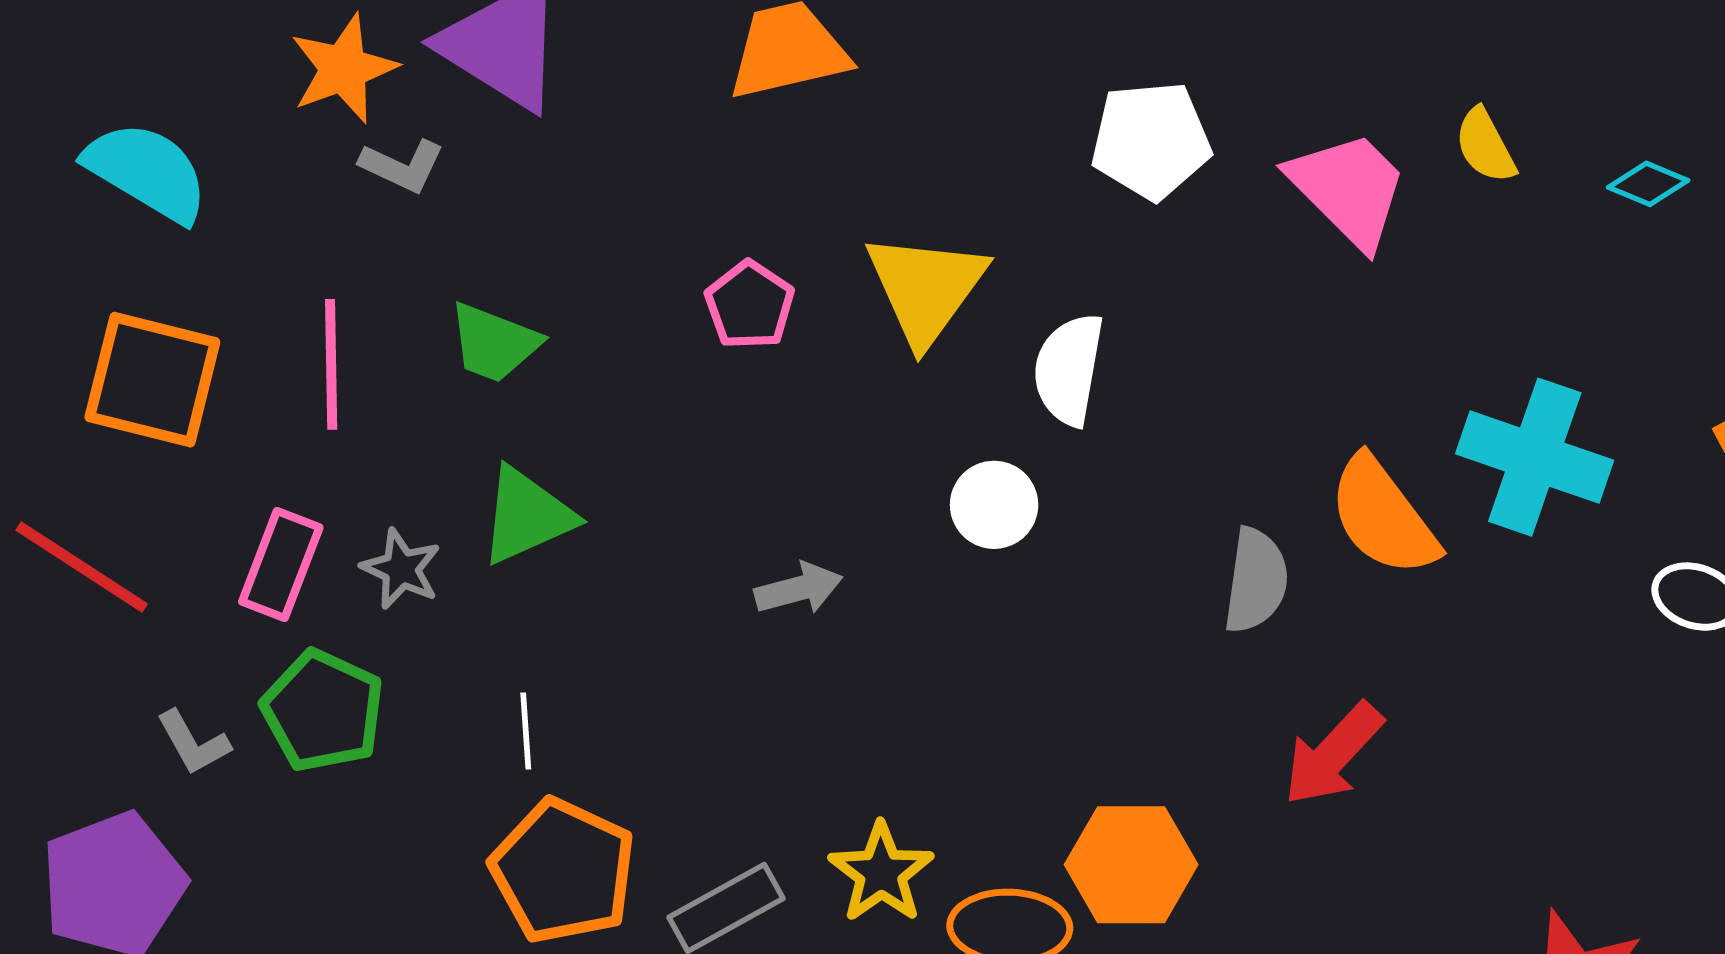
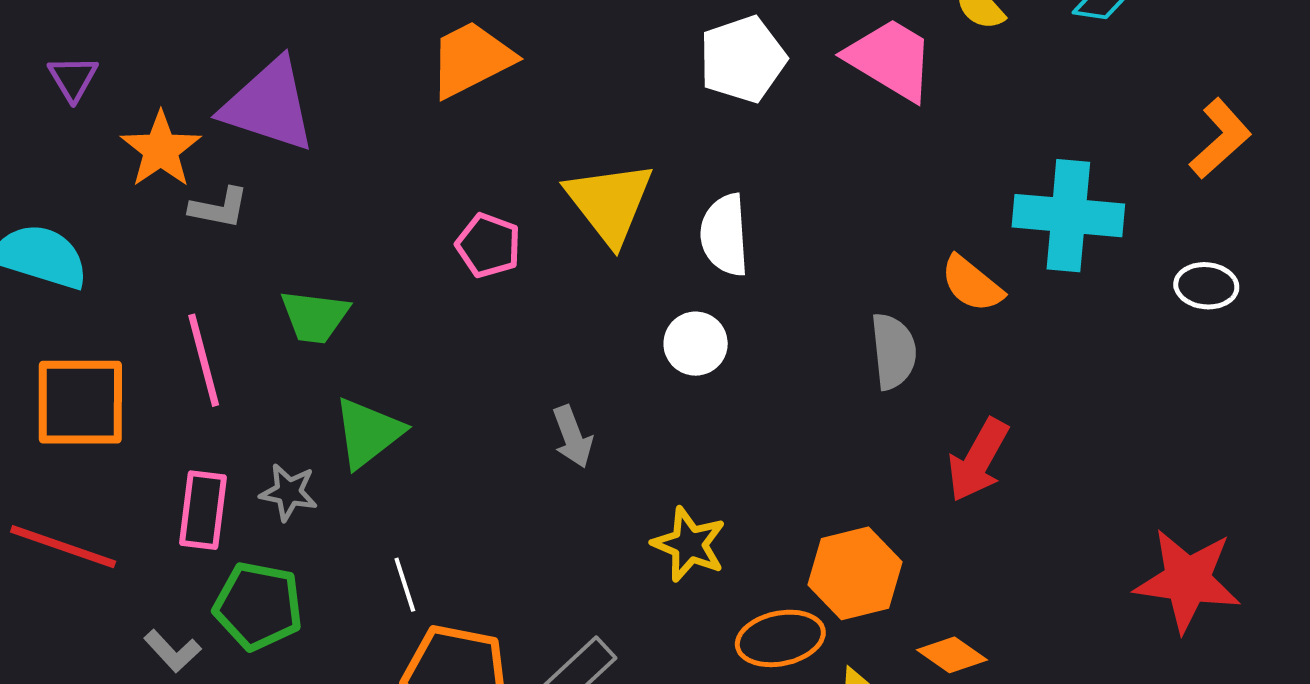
orange semicircle: (1383, 516) -> (972, 284), size x0.7
gray arrow: (799, 589) -> (572, 437), turned 98
yellow star: (881, 873) -> (689, 544), moved

